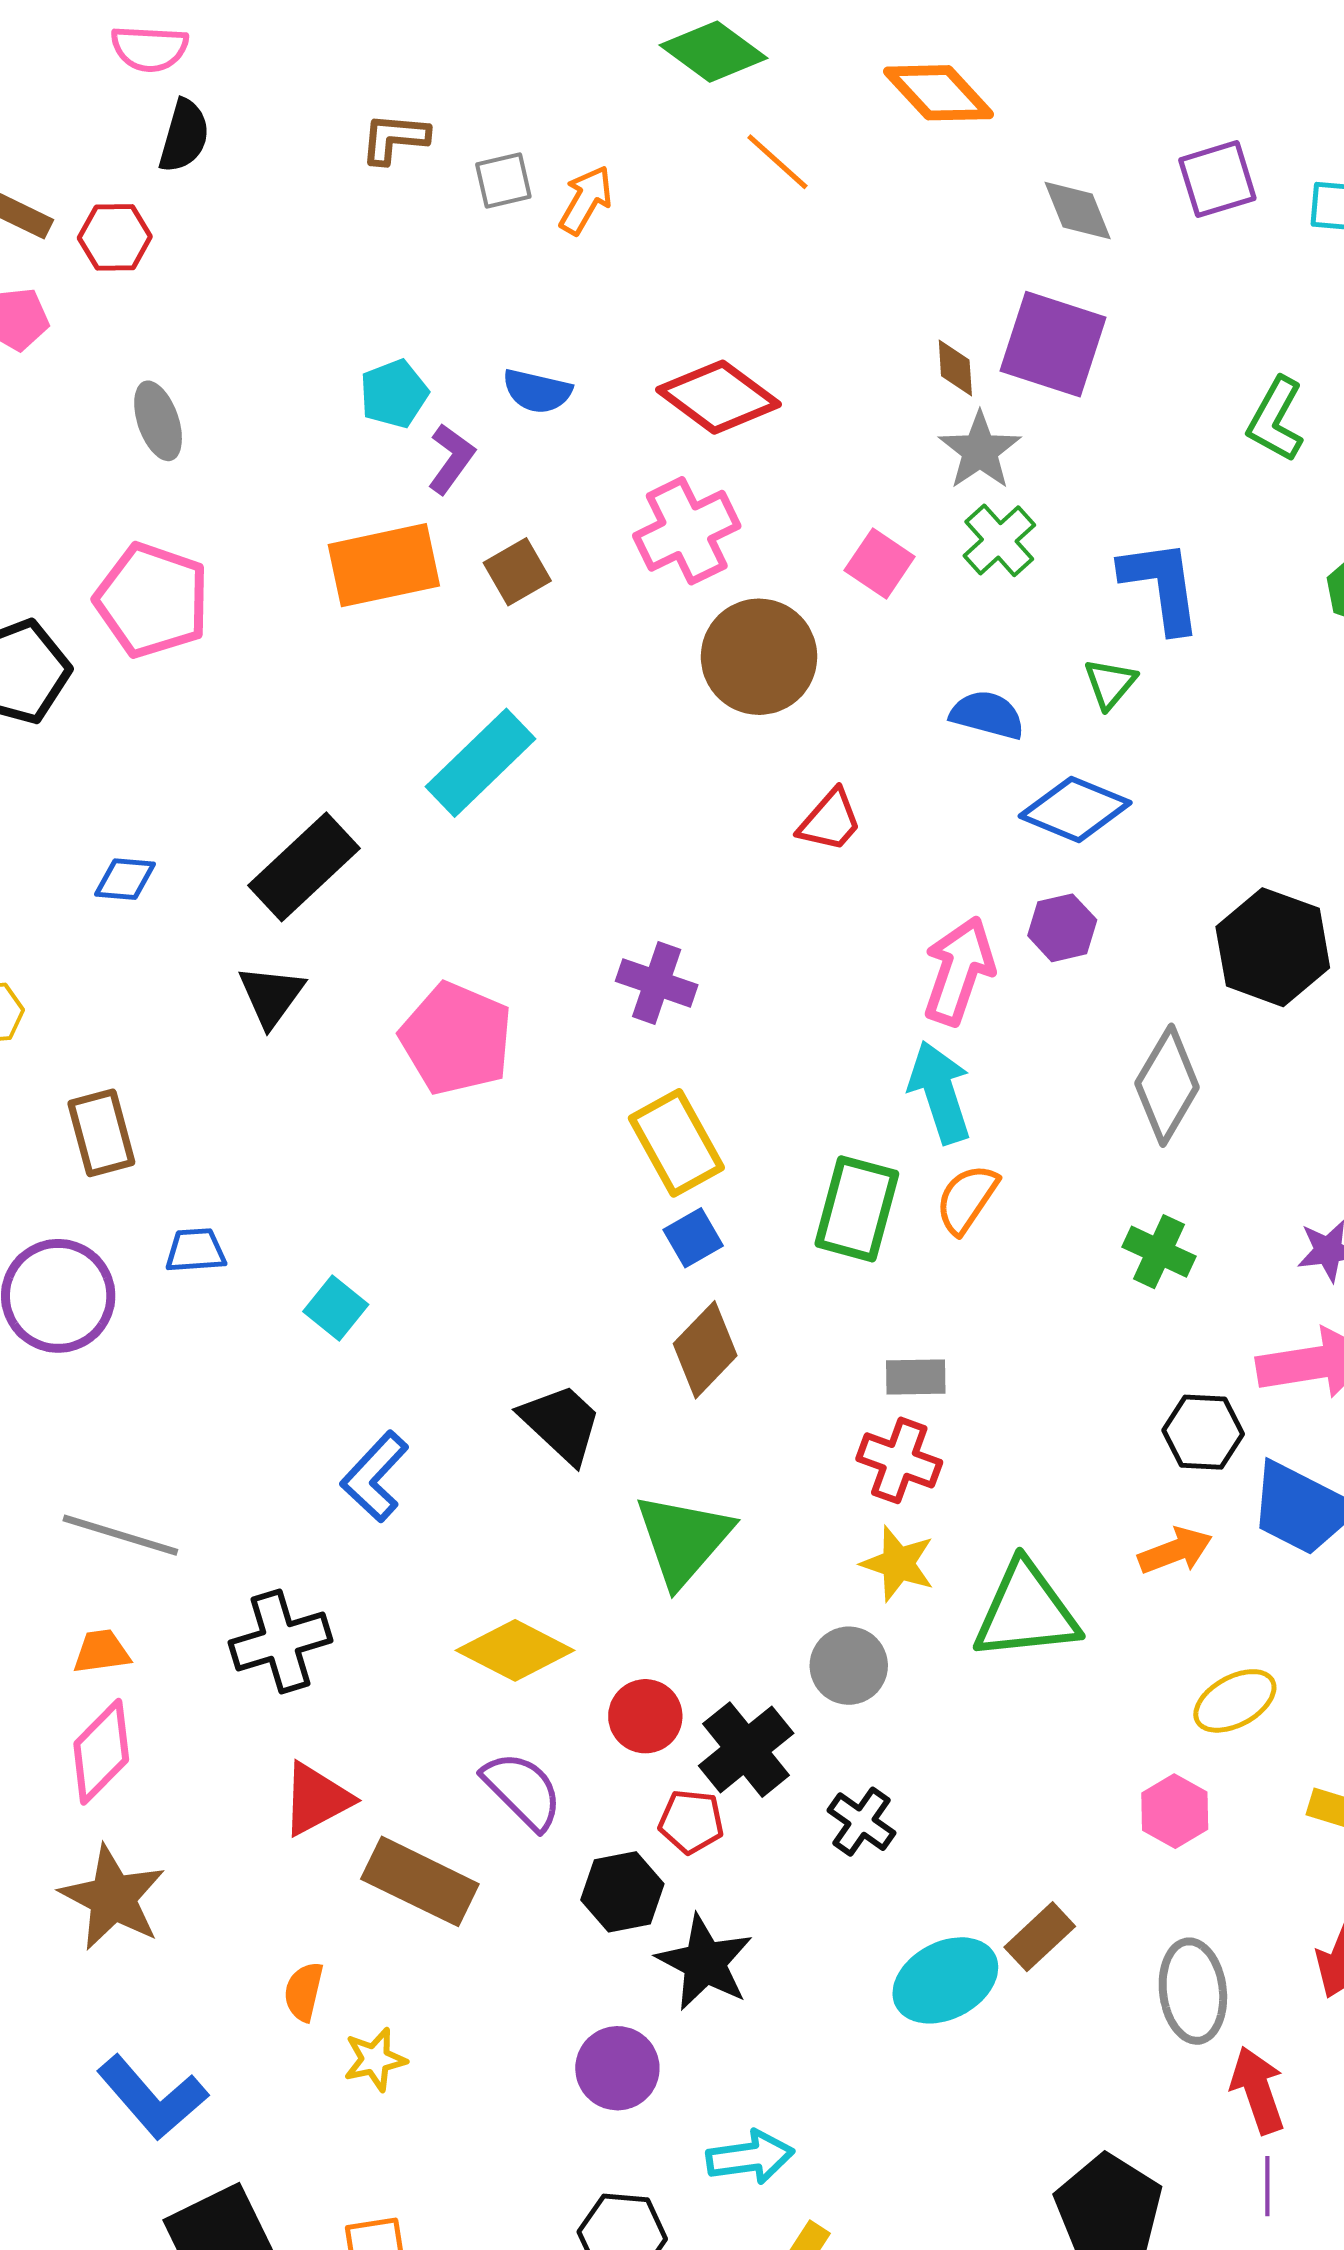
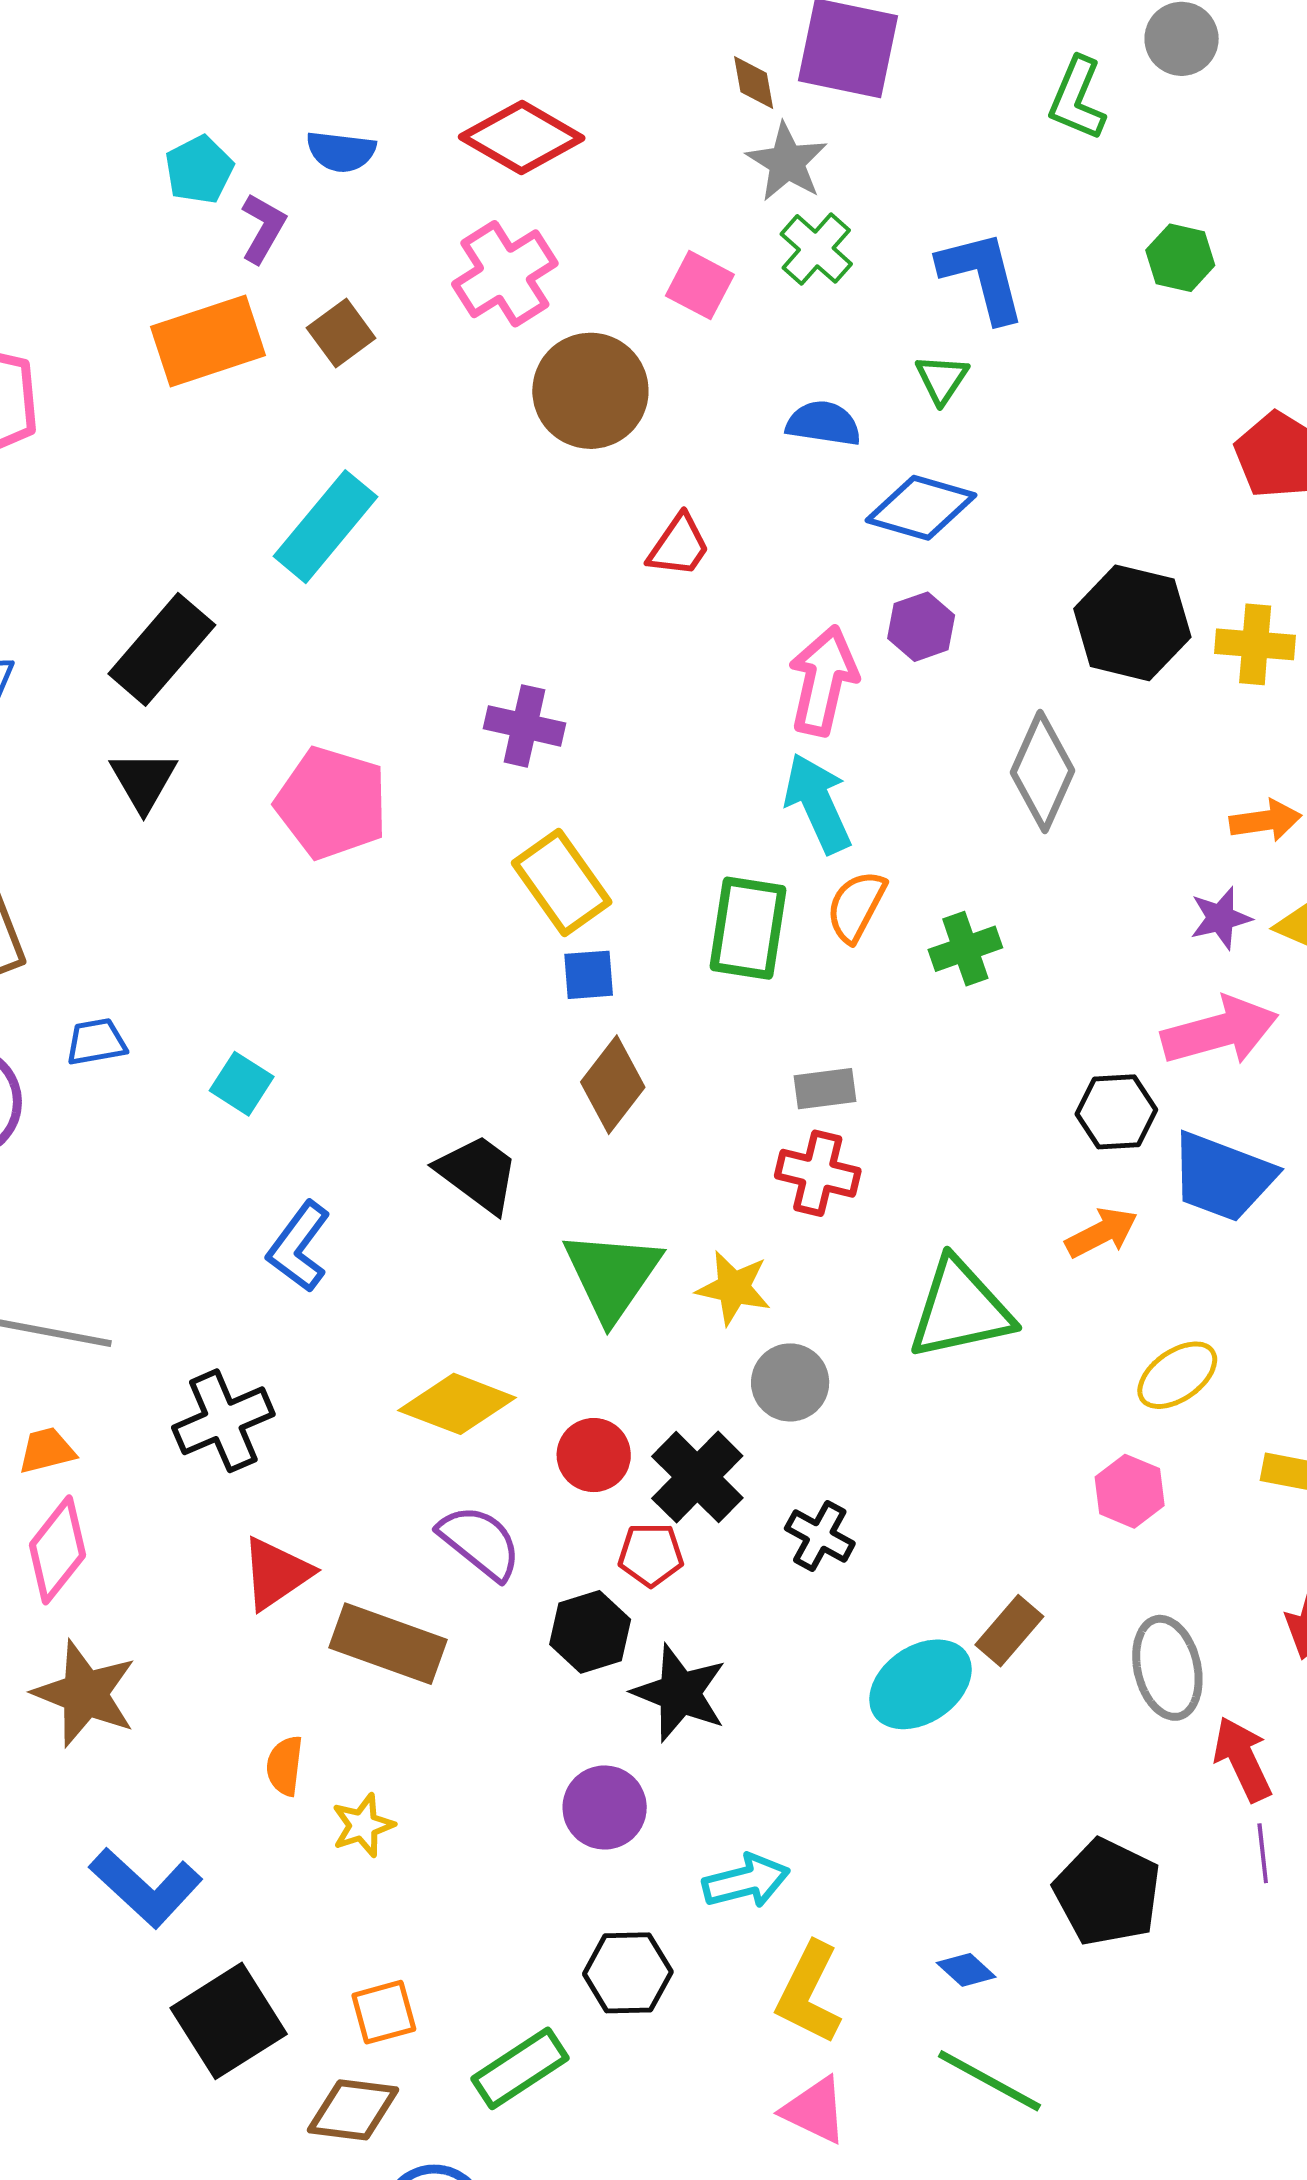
blue square: (693, 1238) -> (589, 975), turned 32
green cross: (1159, 1252) -> (965, 949), moved, turned -38
yellow star: (898, 1564) -> (734, 1288), moved

